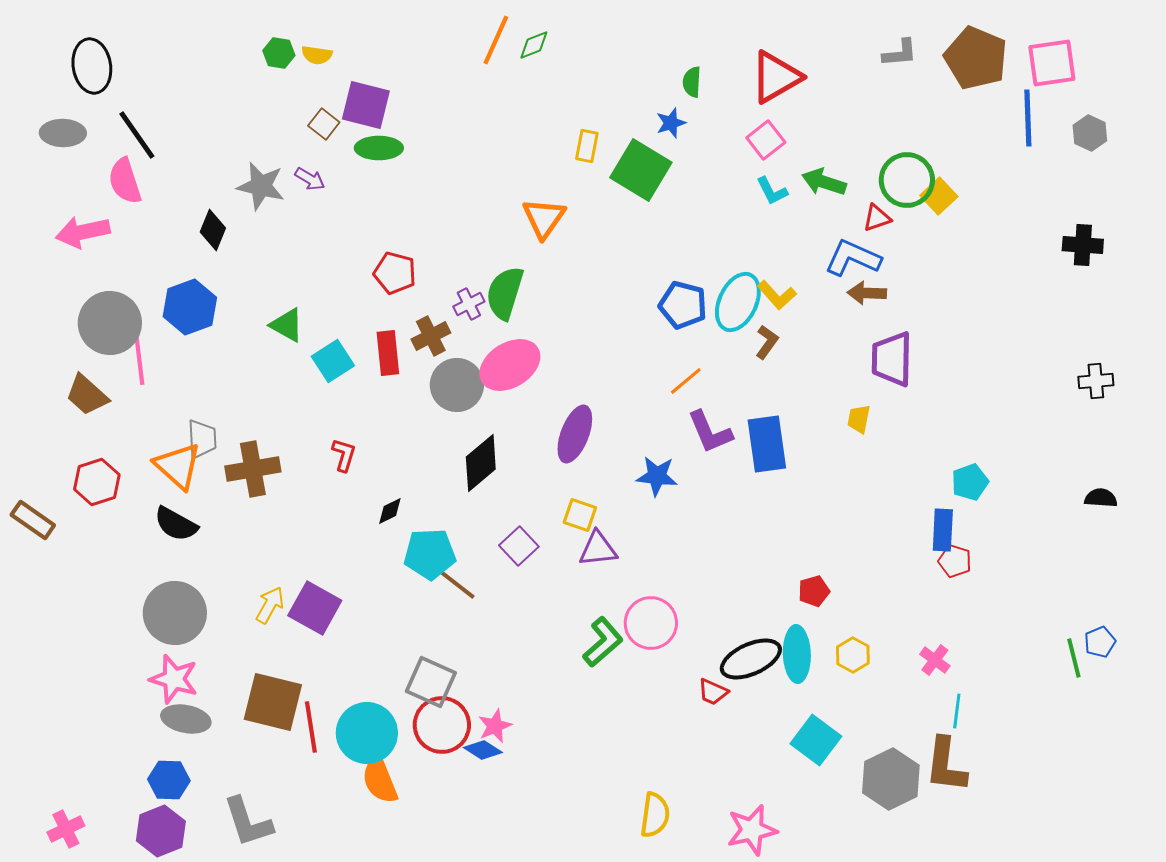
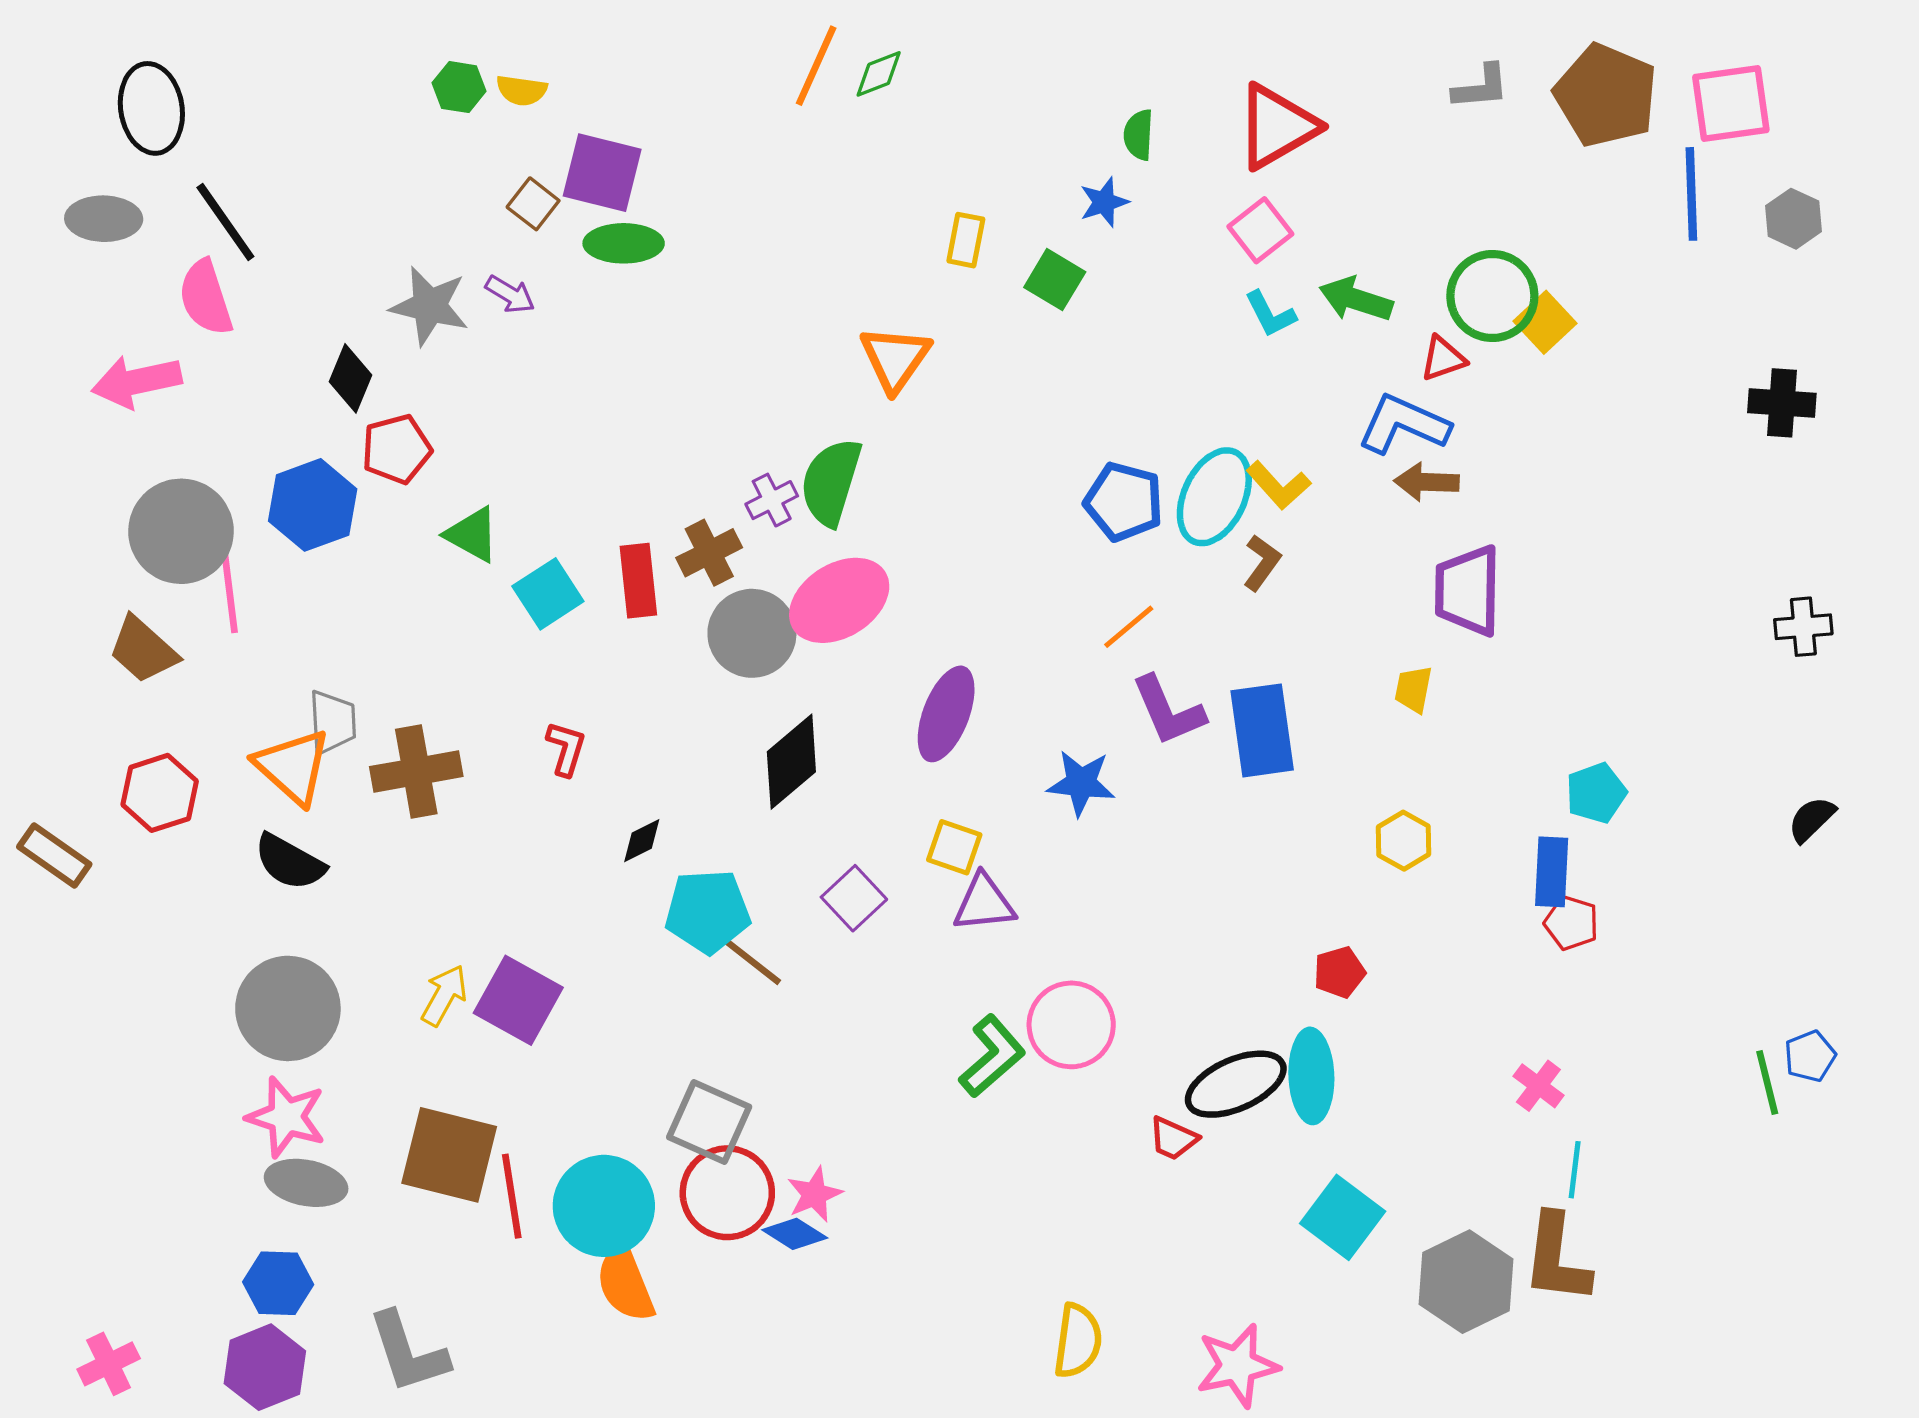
green square: (641, 170) -> (1055, 280), size x0.6
red pentagon: (395, 273) -> (397, 449), moved, turned -30
black semicircle: (1101, 498) -> (1812, 819), turned -48
yellow hexagon: (853, 655) -> (1404, 841), moved

